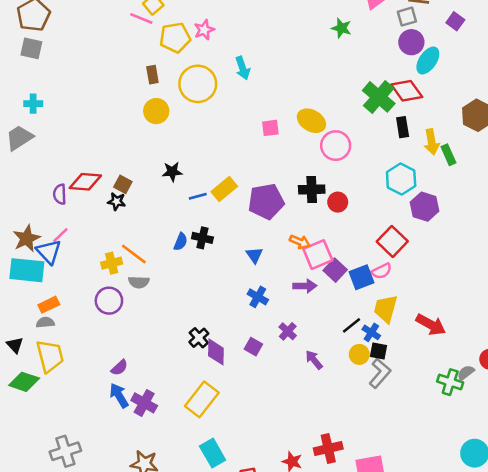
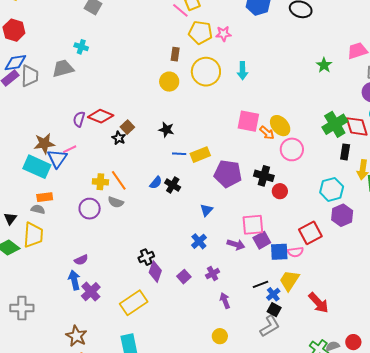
pink square: (270, 128) -> (248, 121), size x1.6
orange arrow: (300, 242) -> (267, 133), moved
yellow circle: (359, 354) -> (220, 336), moved

